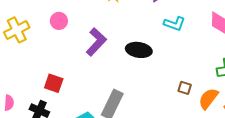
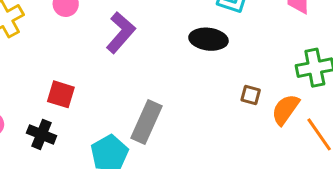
black ellipse: (139, 50) -> (208, 39), moved

